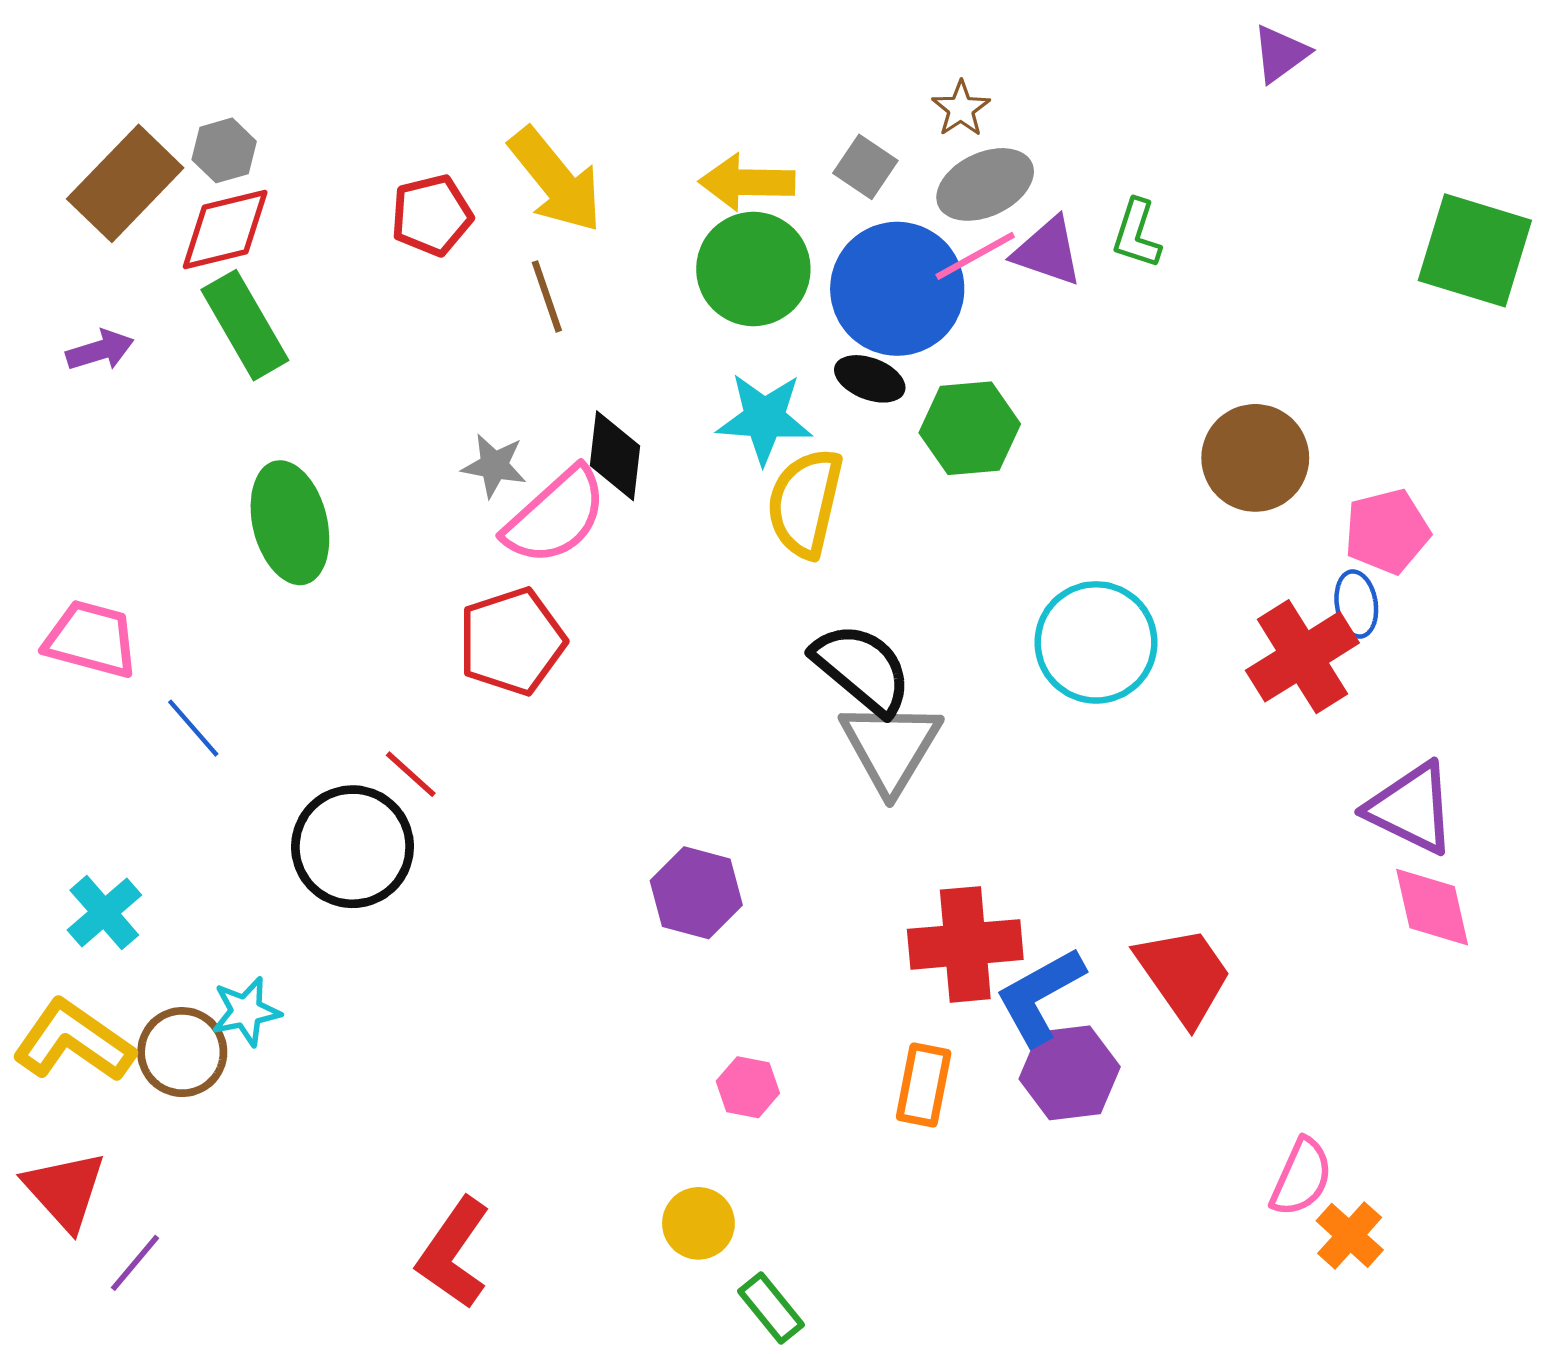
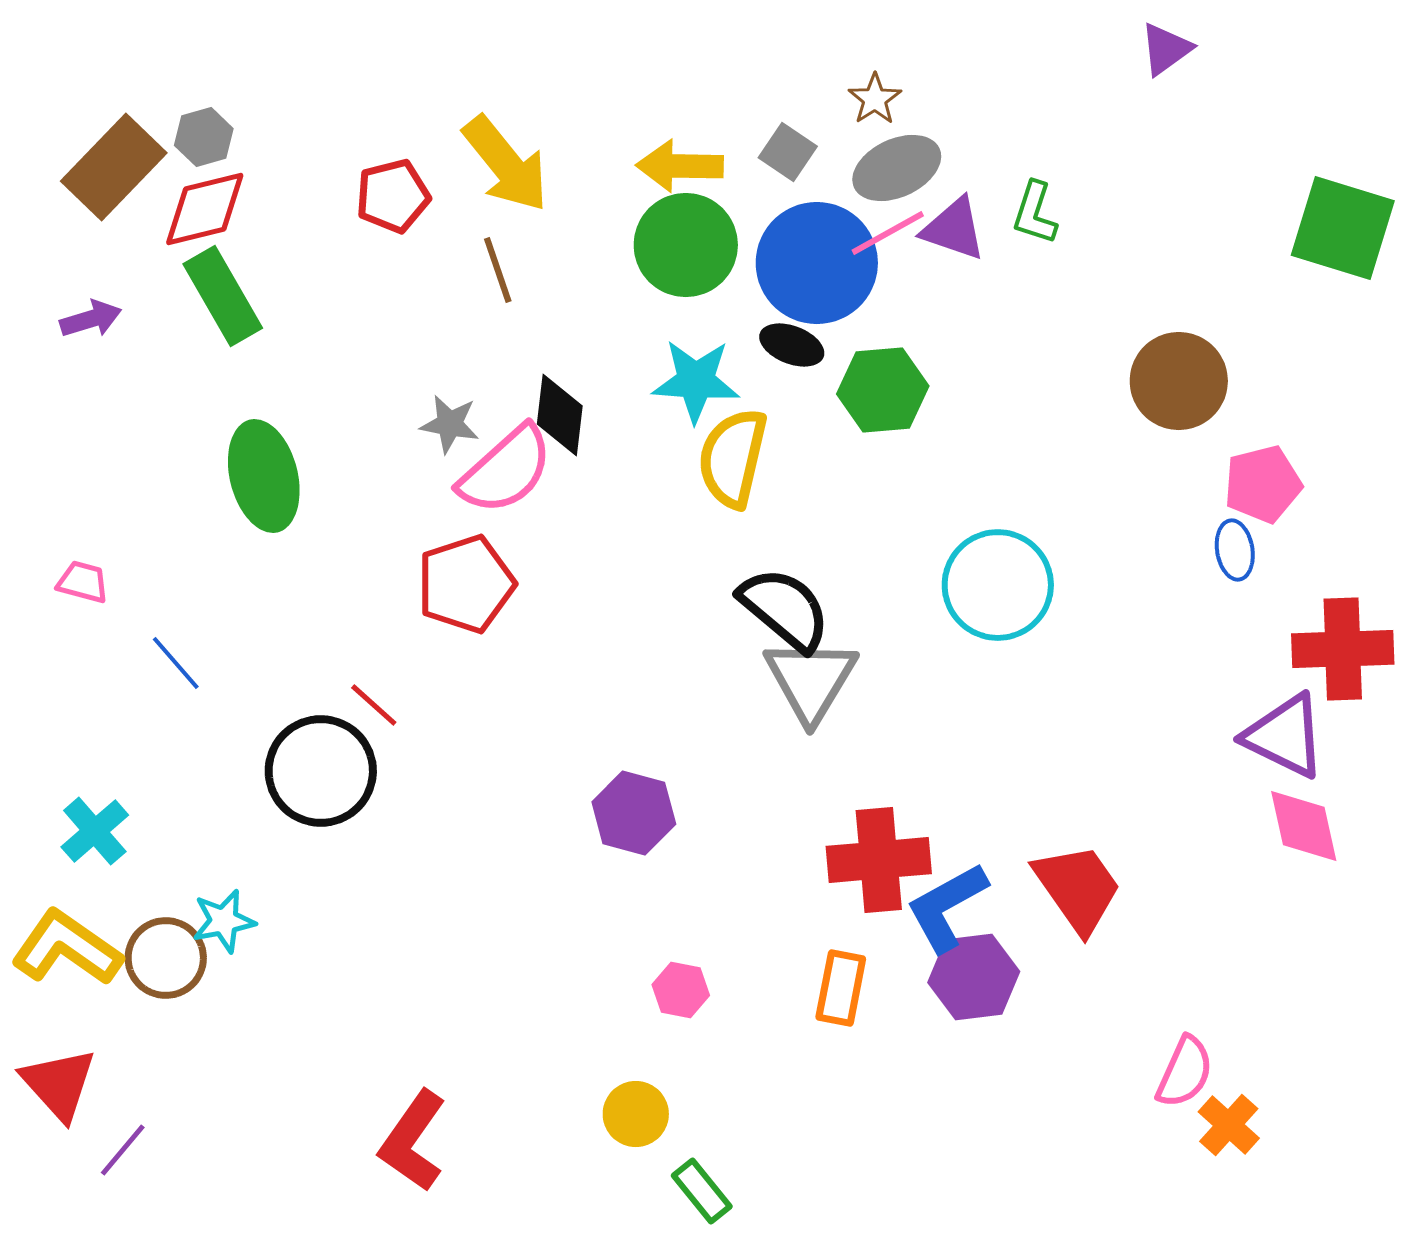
brown circle: (1255, 458) -> (1179, 381), moved
pink trapezoid: (91, 639) -> (83, 582), size x0.6
red cross: (1302, 657) -> (1343, 649), moved, turned 30

